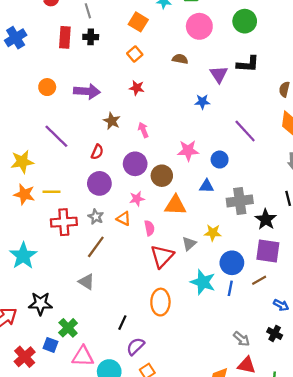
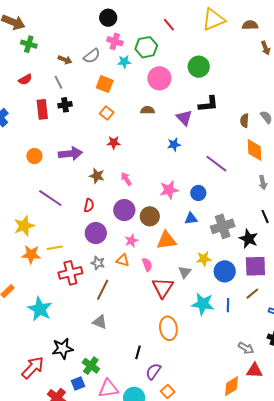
blue circle: (232, 263) -> (225, 271), moved
blue square: (50, 345) -> (78, 384), turned -32

